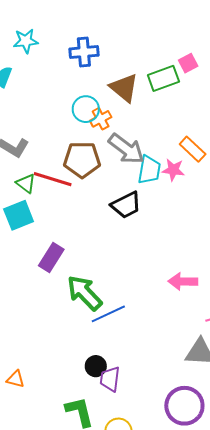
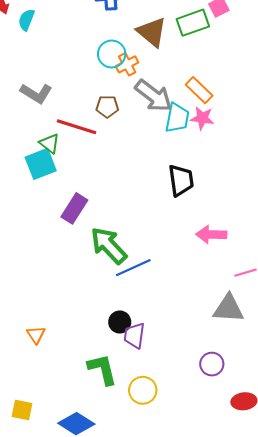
orange rectangle: (193, 149) -> (199, 90), moved
brown pentagon: (82, 160) -> (107, 107), size x0.6
green triangle: (26, 183) -> (50, 143), moved
black trapezoid: (126, 205) -> (181, 180), moved, turned -72
orange triangle: (16, 379) -> (36, 335), turned 42
purple circle: (184, 406) -> (212, 364), size x0.6

